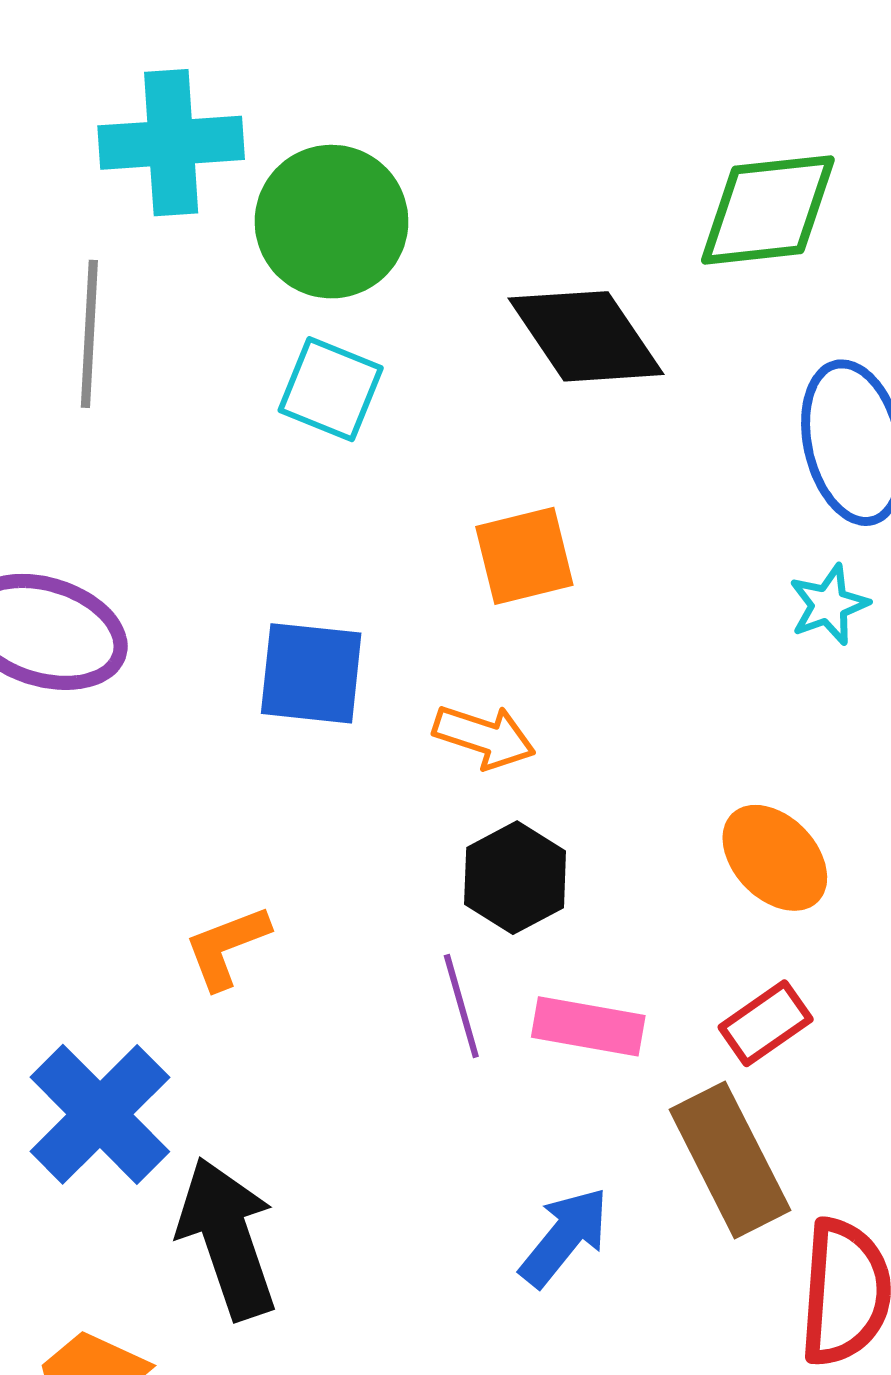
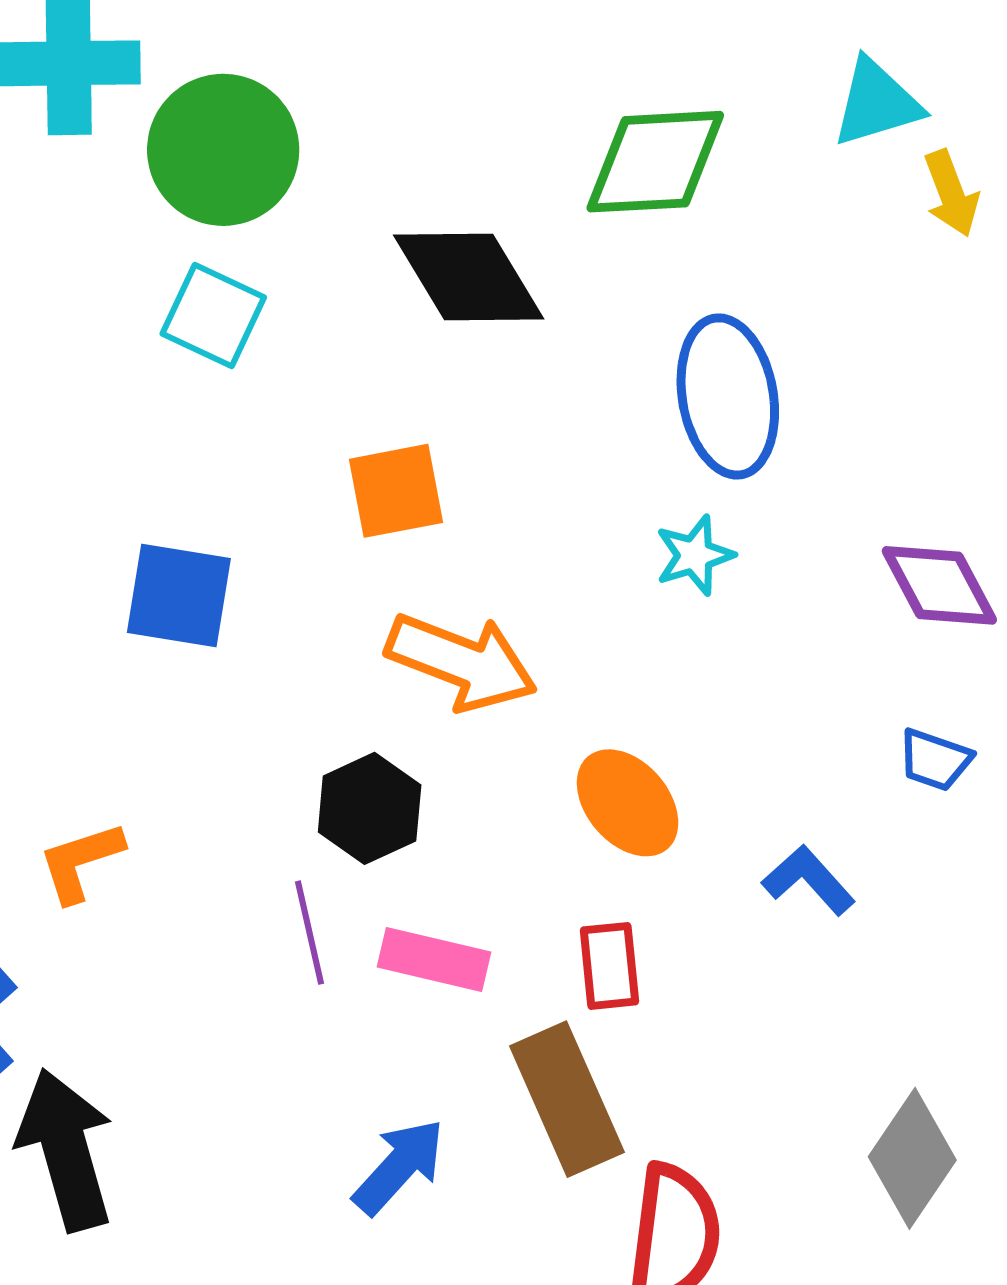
orange arrow: (484, 737) -> (461, 662), moved, size x1.5
red rectangle: (766, 1023) -> (609, 966), turned -64

